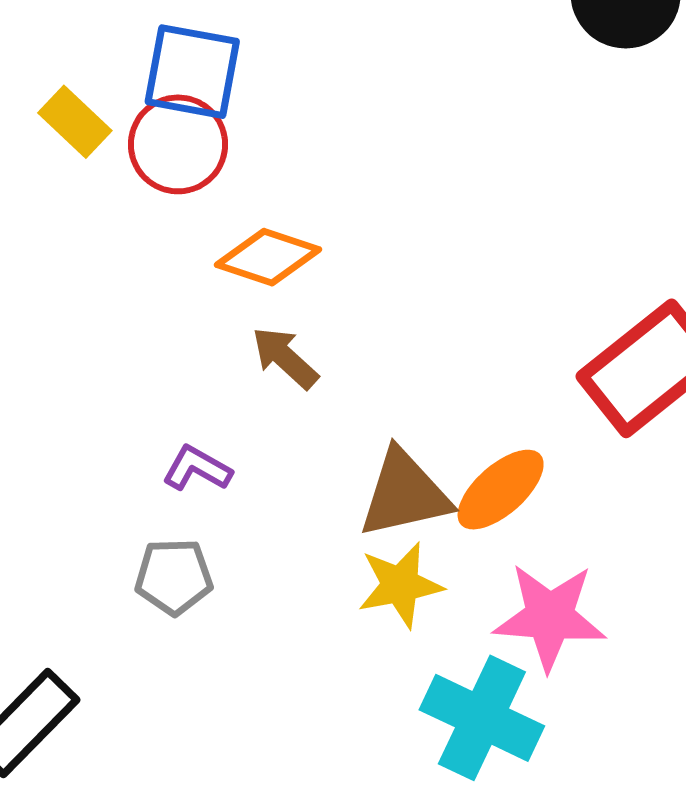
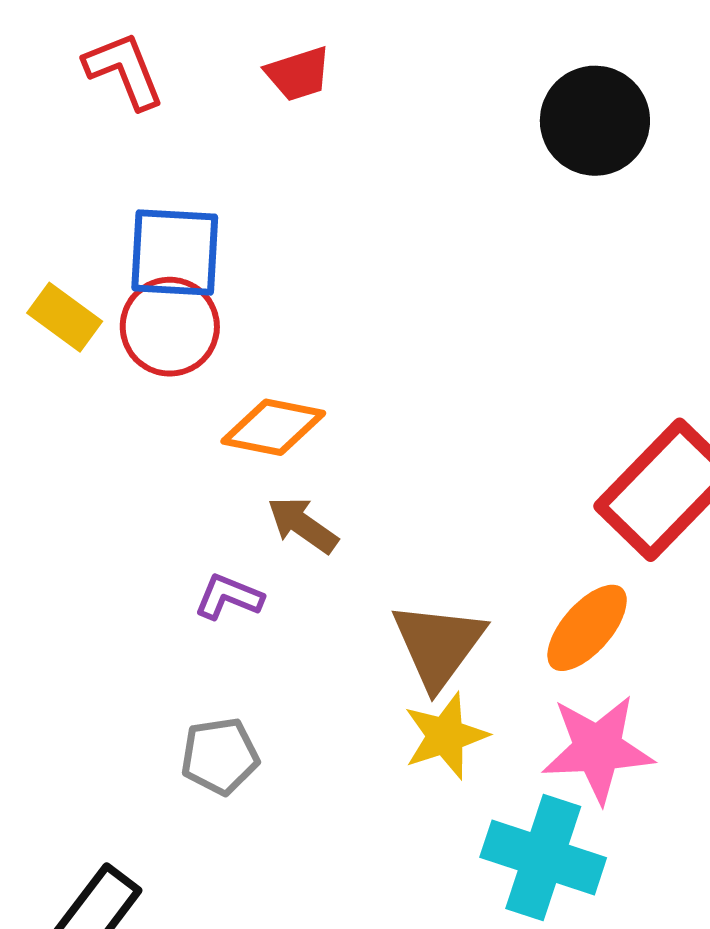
purple L-shape: (197, 469) -> (229, 597), moved
orange ellipse: (501, 490) -> (587, 628), moved
brown triangle: (404, 494) -> (438, 645), turned -34

